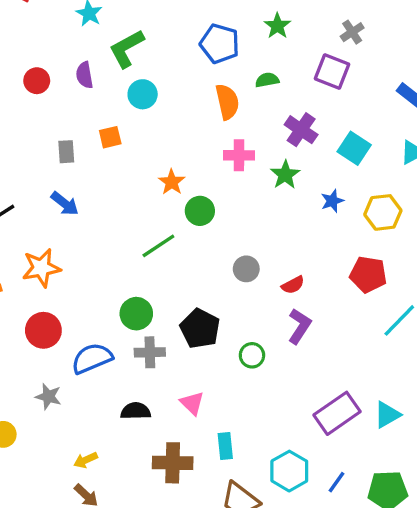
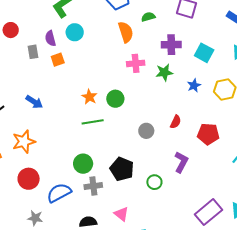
purple semicircle: (85, 75) -> (50, 38), moved
purple cross: (301, 130) -> (171, 45), turned -30
gray rectangle: (66, 152) -> (33, 52), moved
green star: (285, 175) -> (164, 72), turned 30
orange star: (172, 182) -> (89, 97), moved
green line: (158, 246) -> (93, 122), turned 30
red pentagon: (368, 274) -> (208, 134), moved
red semicircle: (293, 285) -> (176, 122), moved, turned -32

